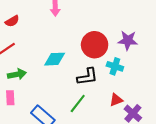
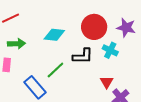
red triangle: (116, 100) -> (107, 82), turned -48
green line: (78, 104) -> (55, 70), moved

